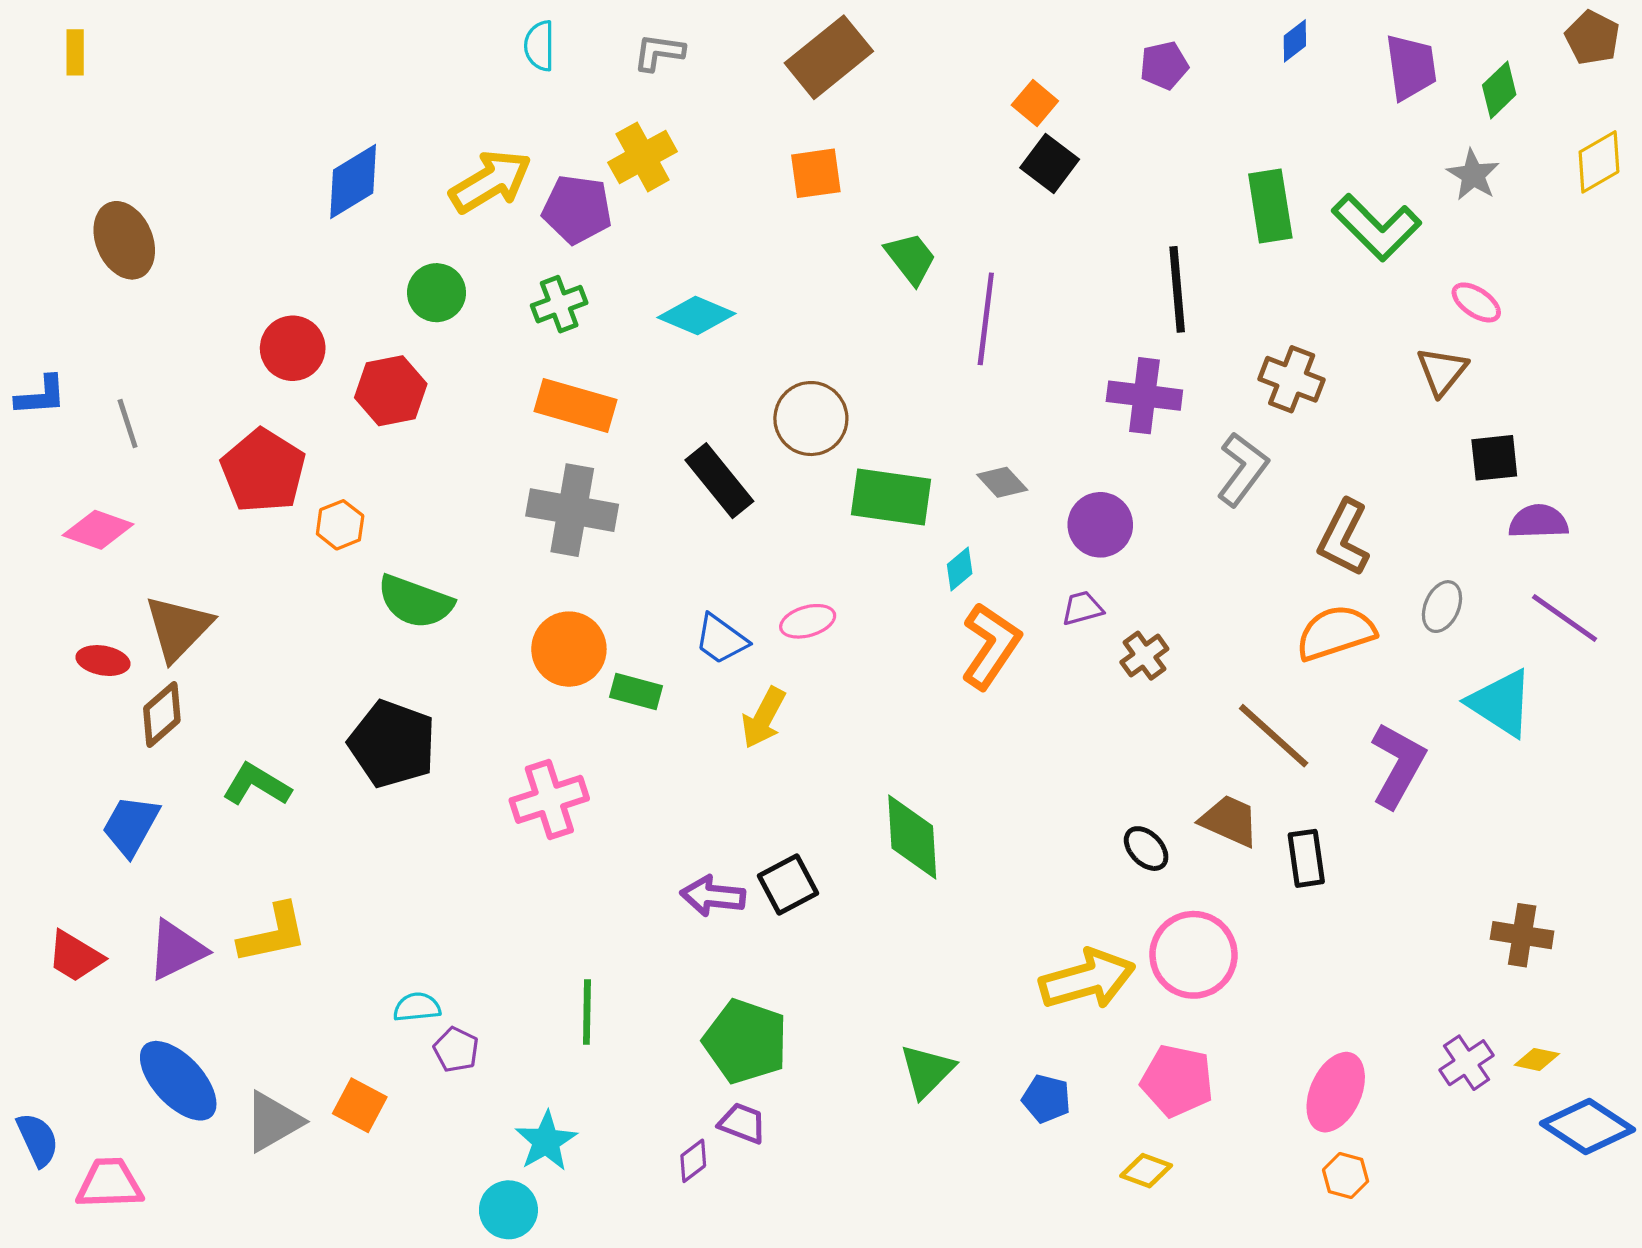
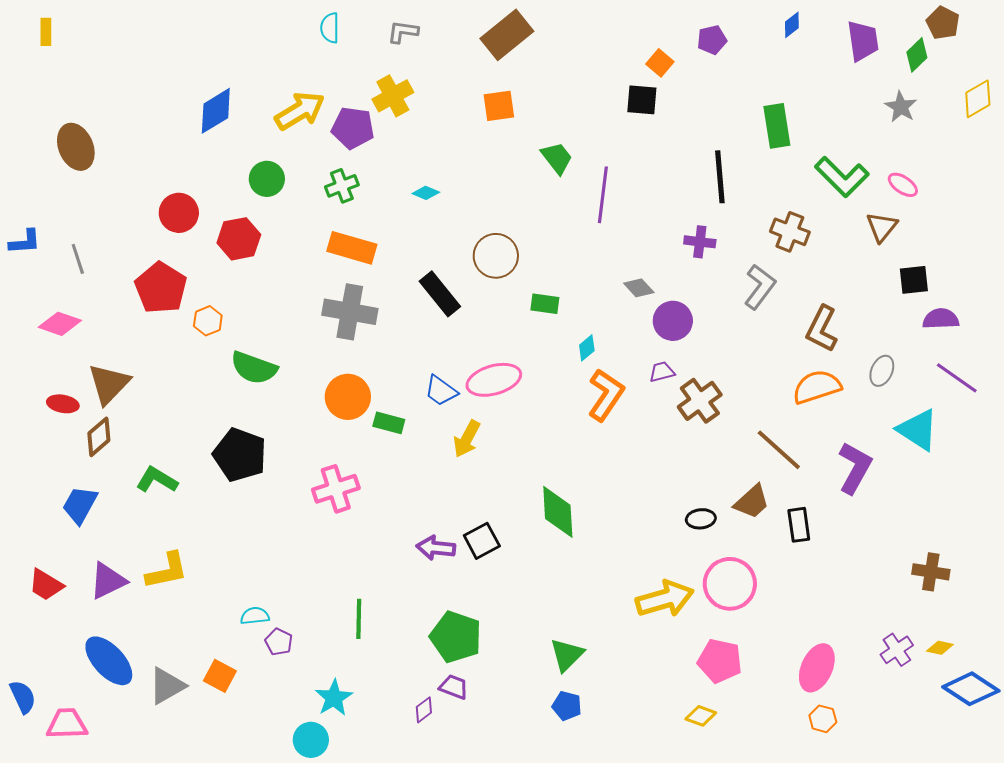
brown pentagon: (1592, 38) -> (943, 23), moved
orange square: (1035, 103) -> (660, 63), moved
black square: (1050, 163) -> (642, 100), turned -32
green L-shape: (1377, 227) -> (842, 177), moved
cyan diamond: (696, 316) -> (426, 193), size x0.6
purple cross: (1144, 396) -> (700, 242), size x0.7
gray diamond: (1002, 482) -> (639, 288), moved
green rectangle: (891, 497) -> (545, 304), size x0.6
pink ellipse: (808, 621) -> (494, 380), size x1.6
brown cross: (1144, 656) -> (700, 401), size x1.5
brown trapezoid: (1229, 821) -> (752, 502), turned 114
black ellipse: (1146, 849) -> (701, 519), turned -52
blue pentagon: (1046, 1099) -> (567, 706), moved

